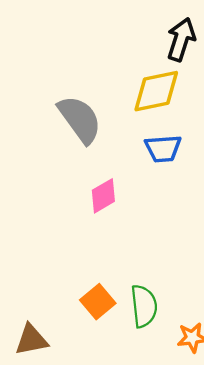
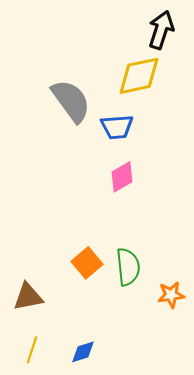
blue trapezoid: (163, 149) -> (117, 127), moved
pink diamond: (103, 196) -> (122, 177), moved

